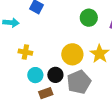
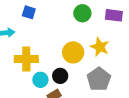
yellow cross: (25, 52) -> (26, 59), size x1.6
gray pentagon: (79, 82) -> (99, 79), moved

